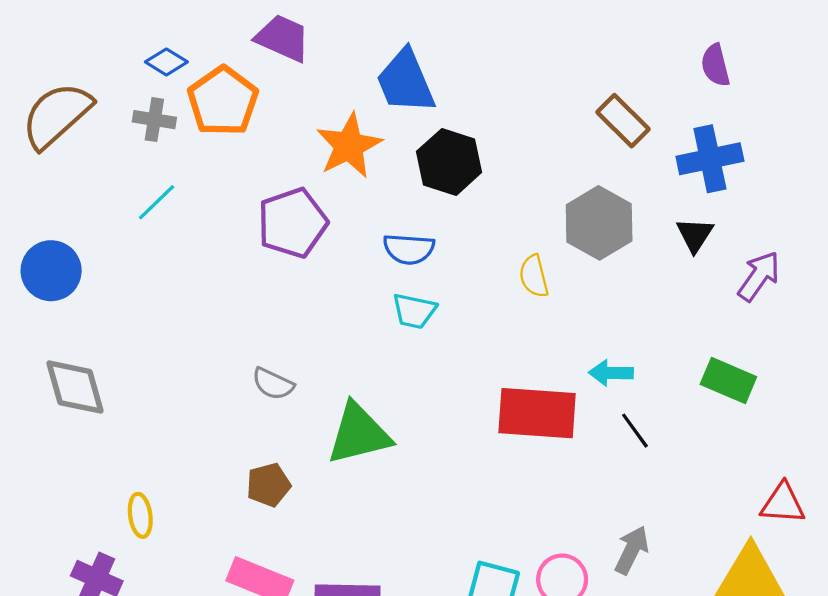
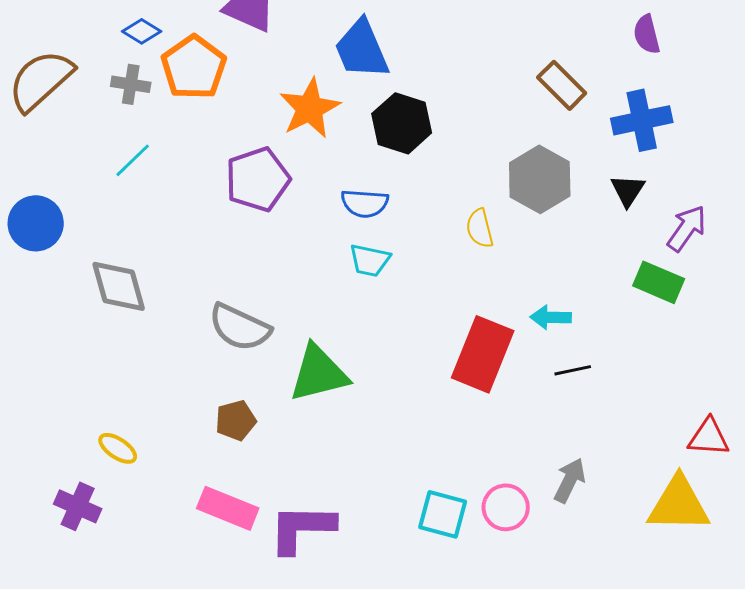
green rectangle: (728, 381) -> (659, 282), moved
gray semicircle: (273, 384) -> (240, 327), size x1.6
gray diamond: (75, 387) -> (119, 286), moved
red rectangle: (537, 413) -> (483, 354), turned -72
black line: (635, 431) -> (573, 370), turned -66
yellow ellipse: (140, 515) -> (118, 448), turned -48

